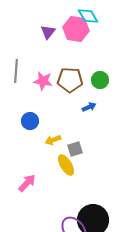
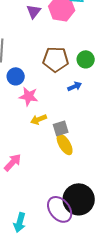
pink star: (43, 81) -> (29, 96), moved
blue circle: (30, 121) -> (16, 76), moved
yellow ellipse: (66, 165) -> (65, 144), moved

